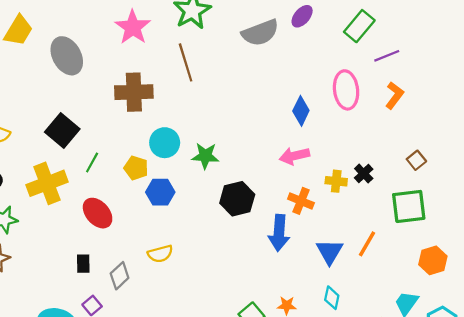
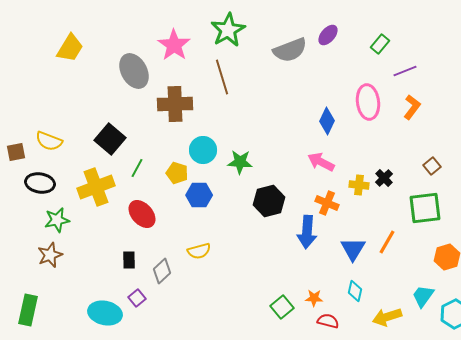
green rectangle: (359, 26) -> (380, 44), size x0.7
gray ellipse: (67, 56) -> (134, 71), moved
pink arrow: (294, 156) -> (321, 162), turned 40

